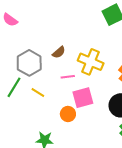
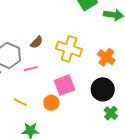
pink line: (68, 77) -> (31, 69), moved
yellow line: (38, 92) -> (20, 102), moved

